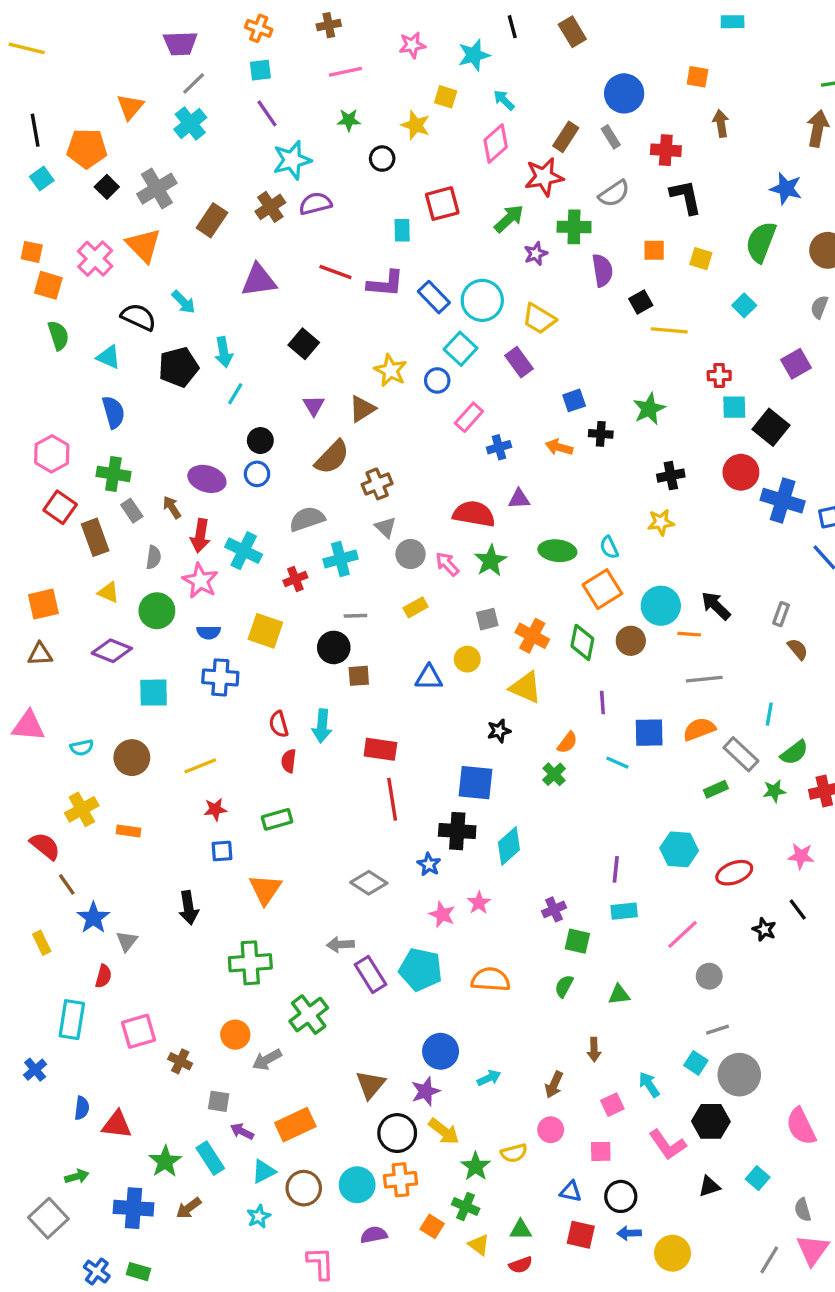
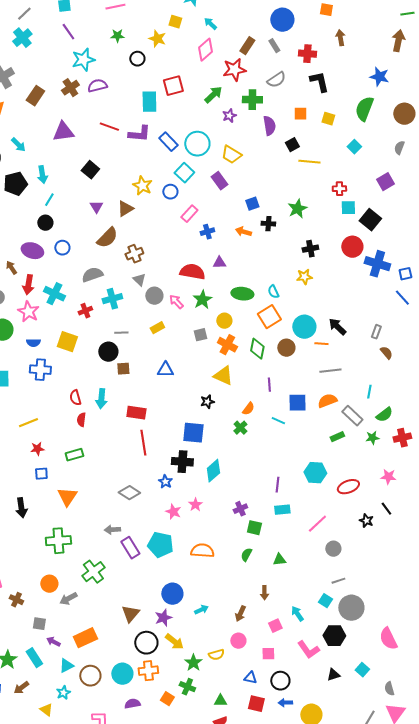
cyan rectangle: (402, 230) -> (149, 102), size x1.5
black circle: (260, 441) -> (45, 223), moved
yellow circle: (467, 659) -> (224, 321), moved
yellow triangle: (479, 1245) -> (46, 710), moved

